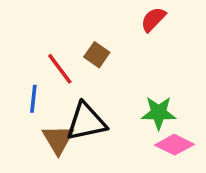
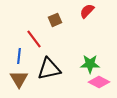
brown square: (97, 55) -> (55, 20), moved, turned 32
brown triangle: (58, 139) -> (19, 79), moved

